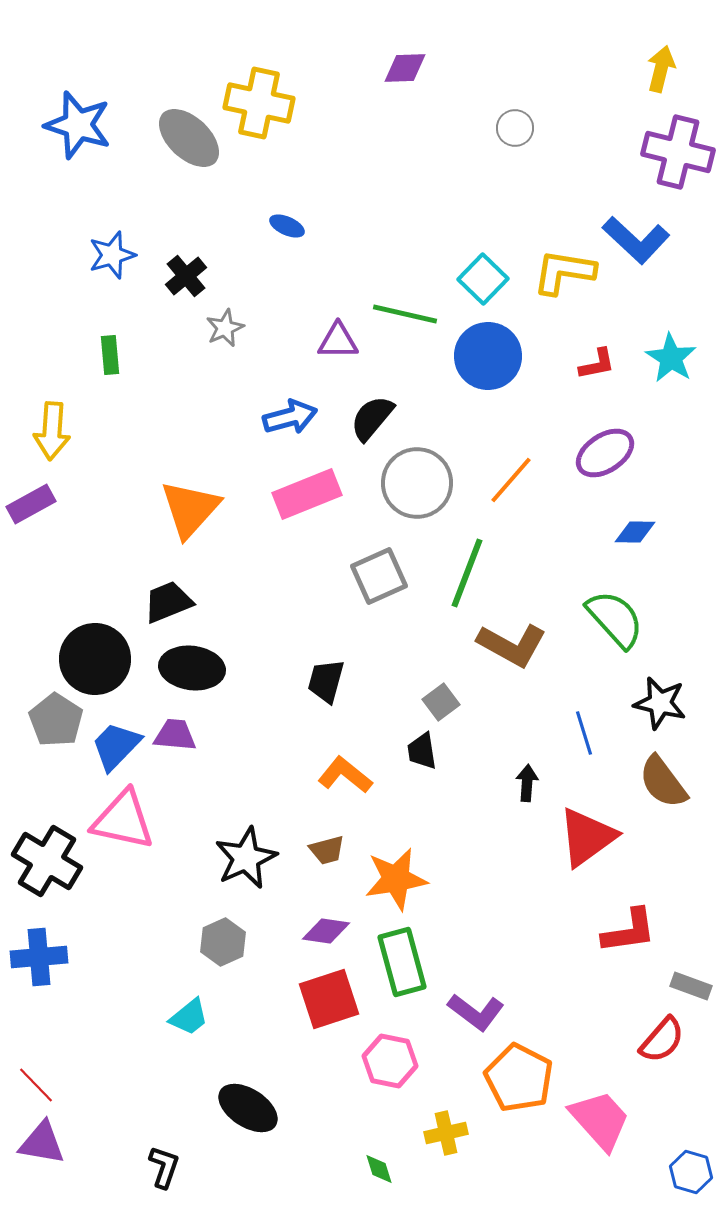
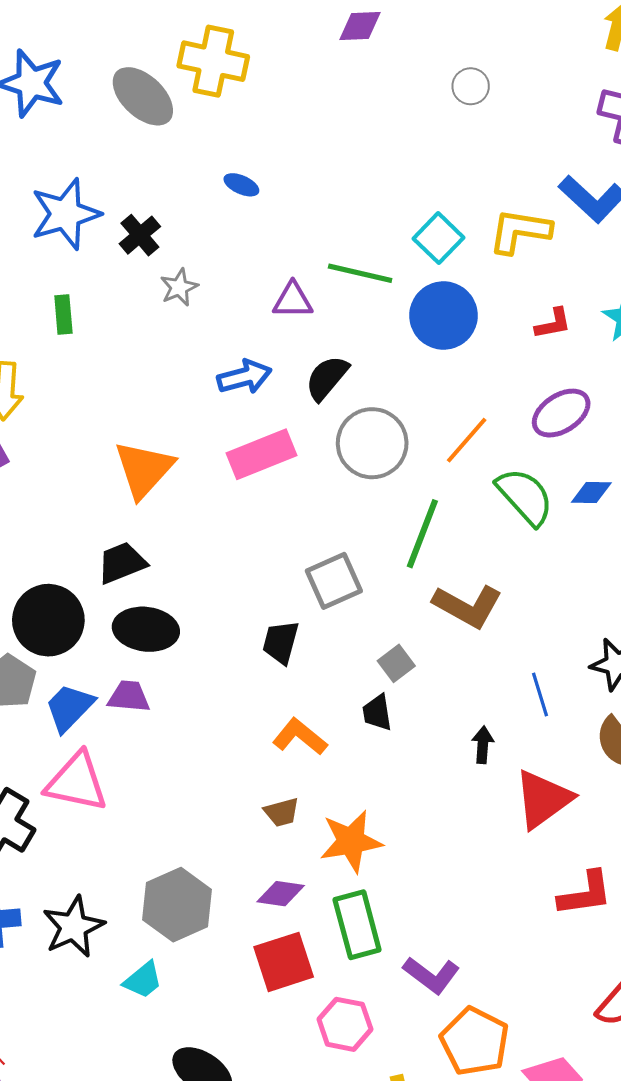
blue star: (112, 255) -> (65, 214), size x1.5
gray square: (379, 576) -> (334, 581), moved
green semicircle: (615, 619) -> (525, 496), moved
black star: (246, 858) -> (74, 927), moved
gray hexagon: (223, 942) -> (177, 905), size x1.5

